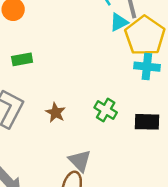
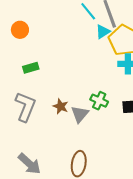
gray triangle: (80, 161) -> (80, 114), moved, turned 30

